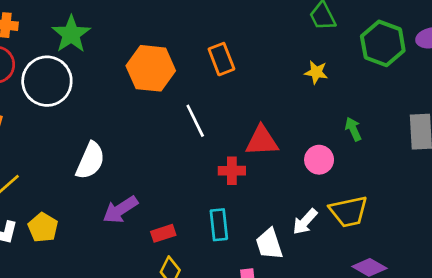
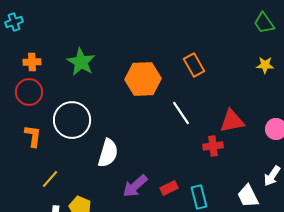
white circle: (47, 81) -> (72, 120), moved
cyan rectangle: (219, 225) -> (199, 197), moved
red rectangle: (163, 233) -> (169, 188), moved

